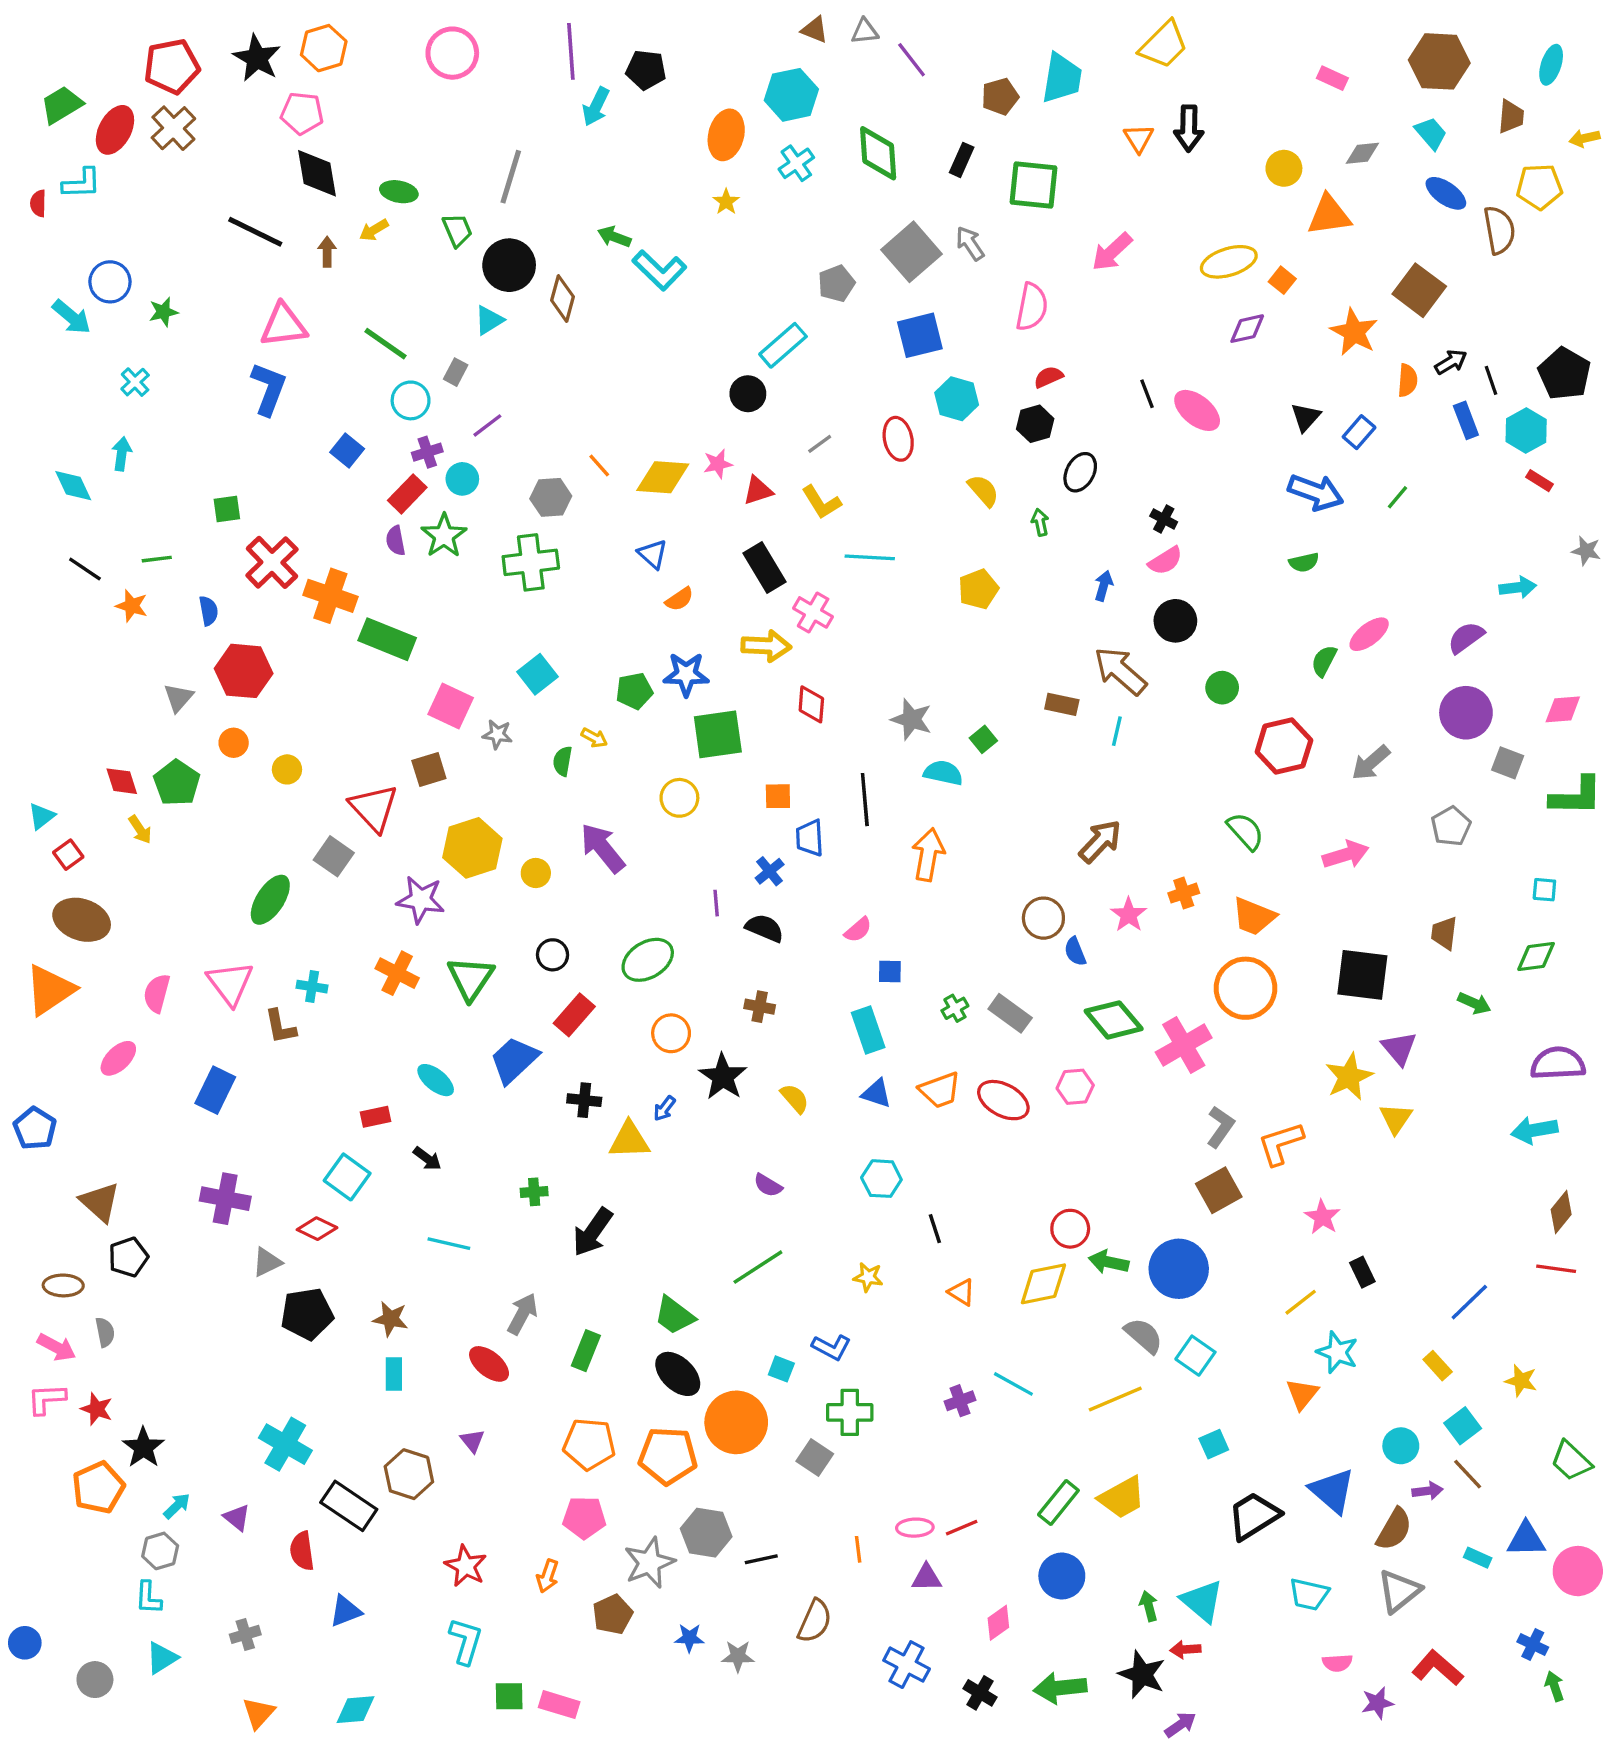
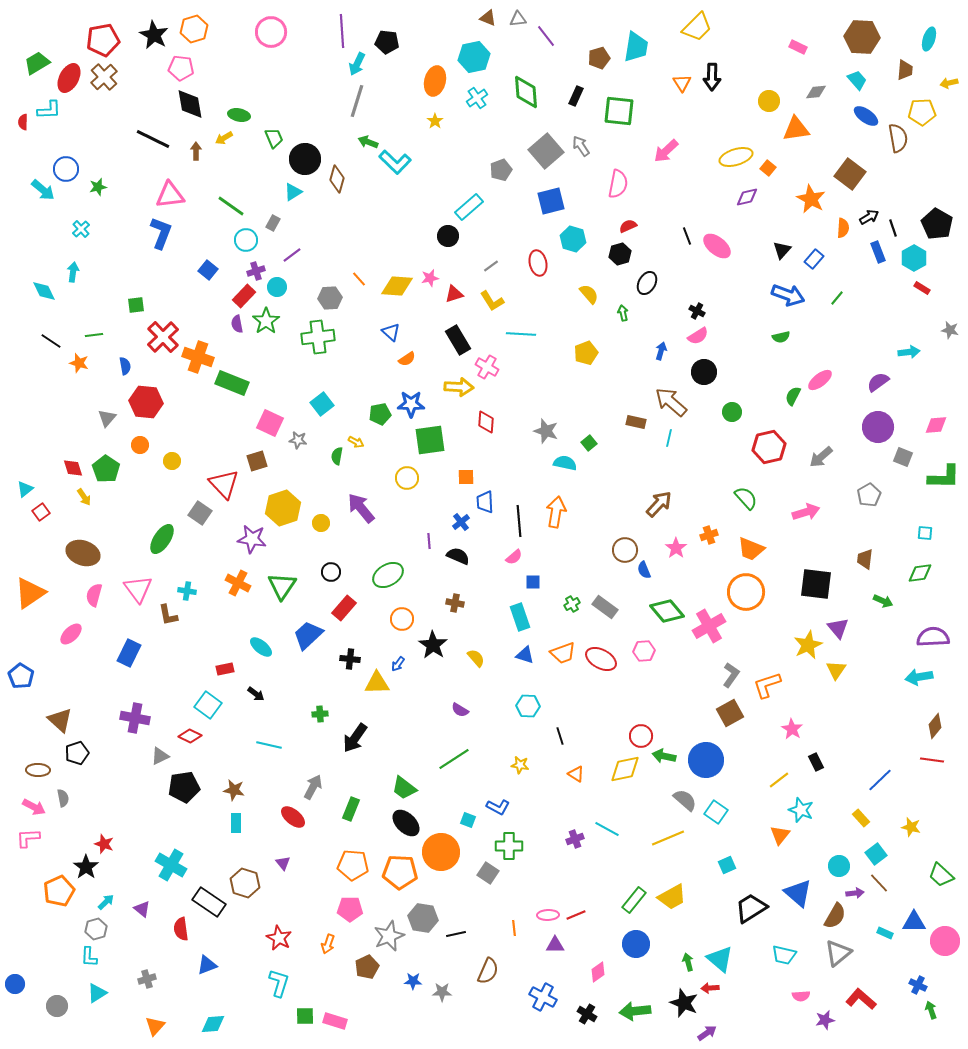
gray line: (511, 177) -> (357, 101), moved
black line: (865, 800) -> (519, 521), moved
brown ellipse: (82, 920) -> (83, 553), moved
red star: (97, 1409) -> (104, 844), moved

